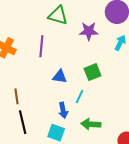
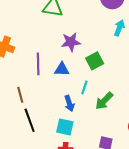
purple star: (89, 31) -> (71, 42), moved
purple line: (41, 46) -> (38, 64), moved
green arrow: (91, 124) -> (104, 101), moved, turned -42

